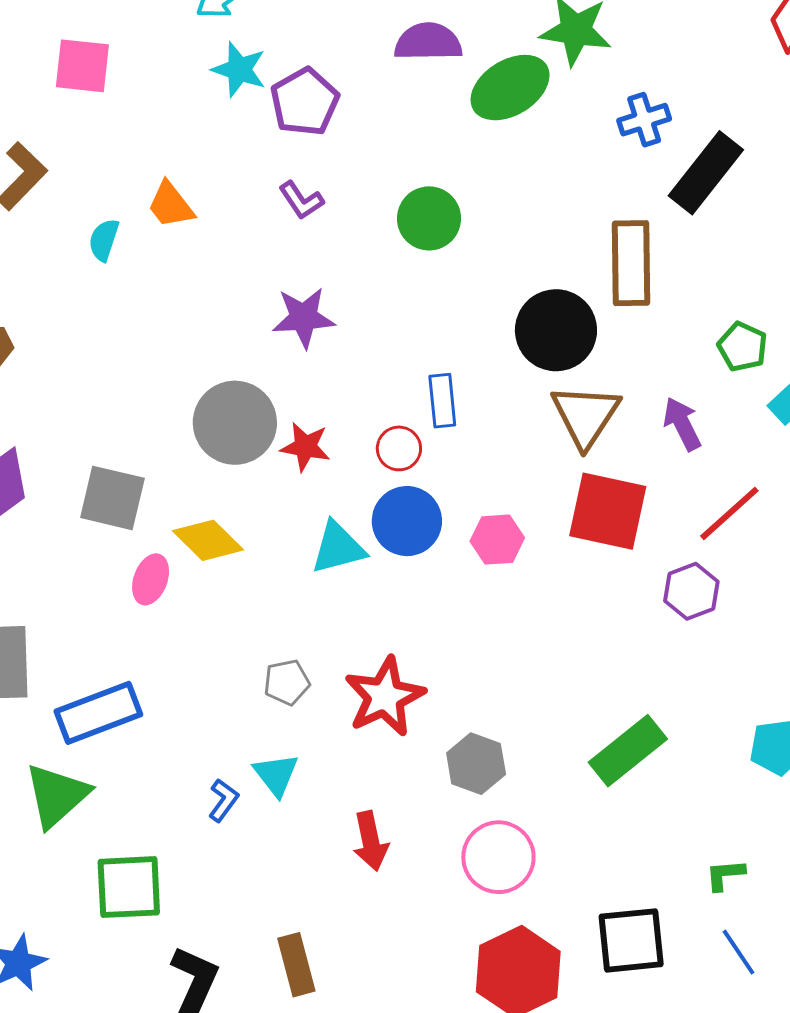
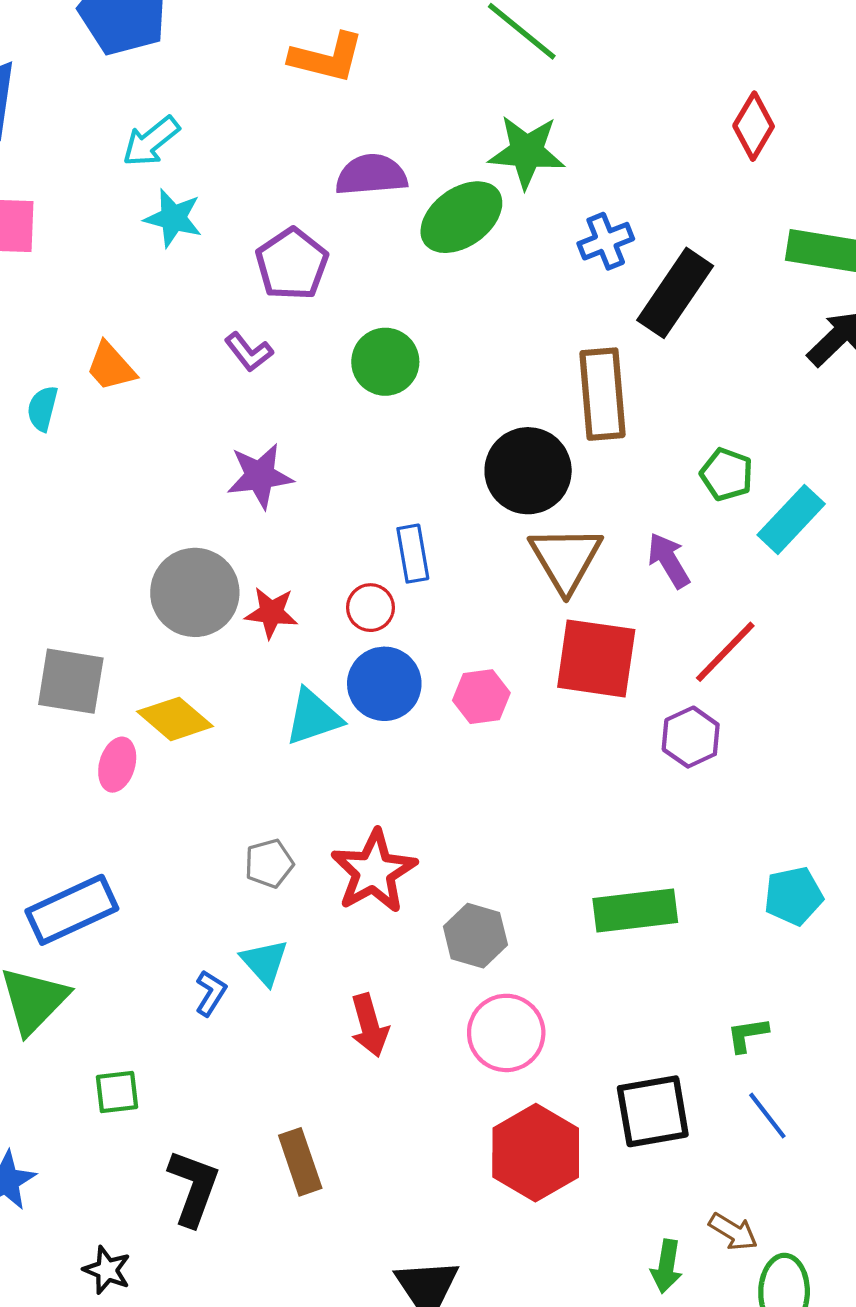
purple pentagon: (305, 102) -> (292, 264), moved
green rectangle: (628, 751) -> (635, 910), turned 36
green square: (129, 887) -> (117, 1092), size x0.6

